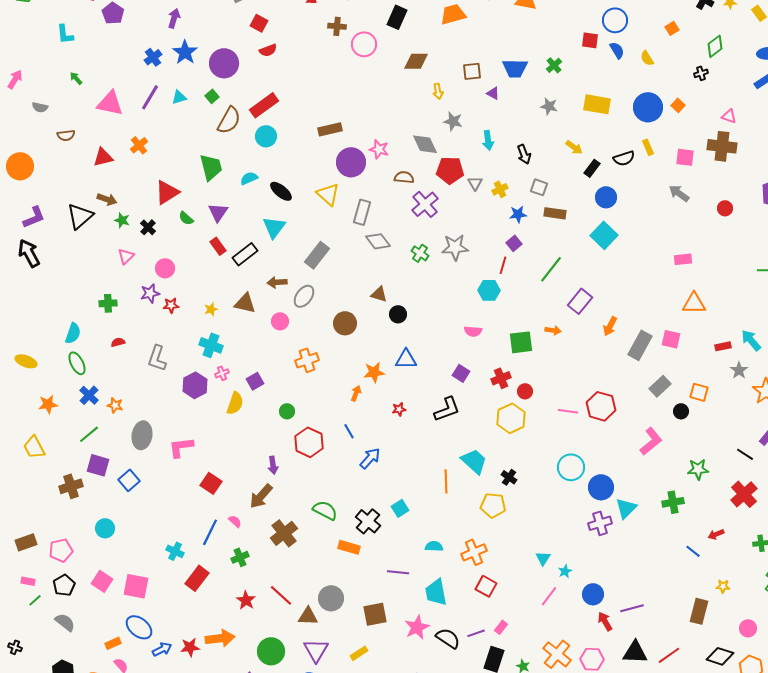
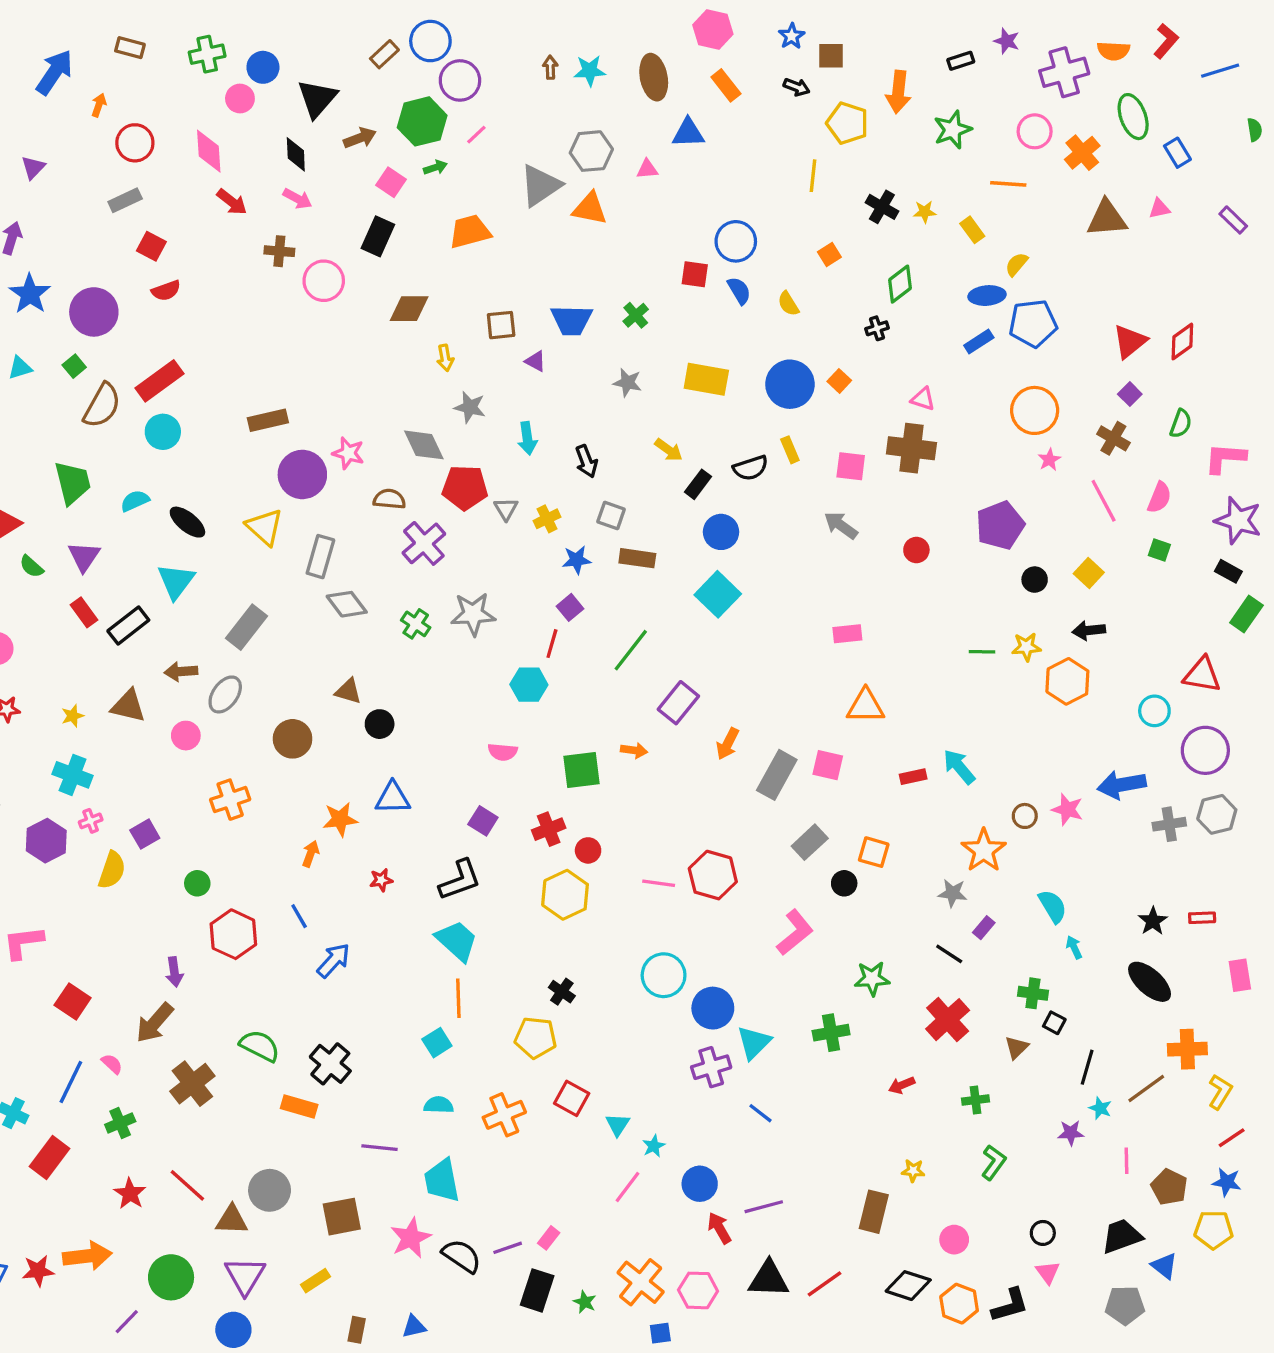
gray star: (739, 370) -> (953, 893), moved, turned -30
cyan trapezoid: (474, 461) -> (457, 941), moved
cyan square: (400, 508) -> (437, 1043), moved
blue line: (693, 551) -> (760, 1113), moved
red square: (486, 586) -> (572, 1098), moved

